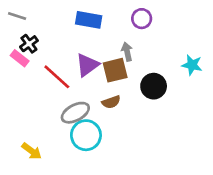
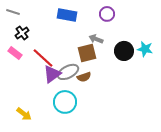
gray arrow: (127, 52) -> (96, 39), turned -56
pink rectangle: (20, 58) -> (15, 53), moved
purple triangle: (87, 65) -> (52, 74), moved
black circle: (154, 86) -> (124, 51), moved
gray ellipse: (75, 113) -> (68, 72), moved

